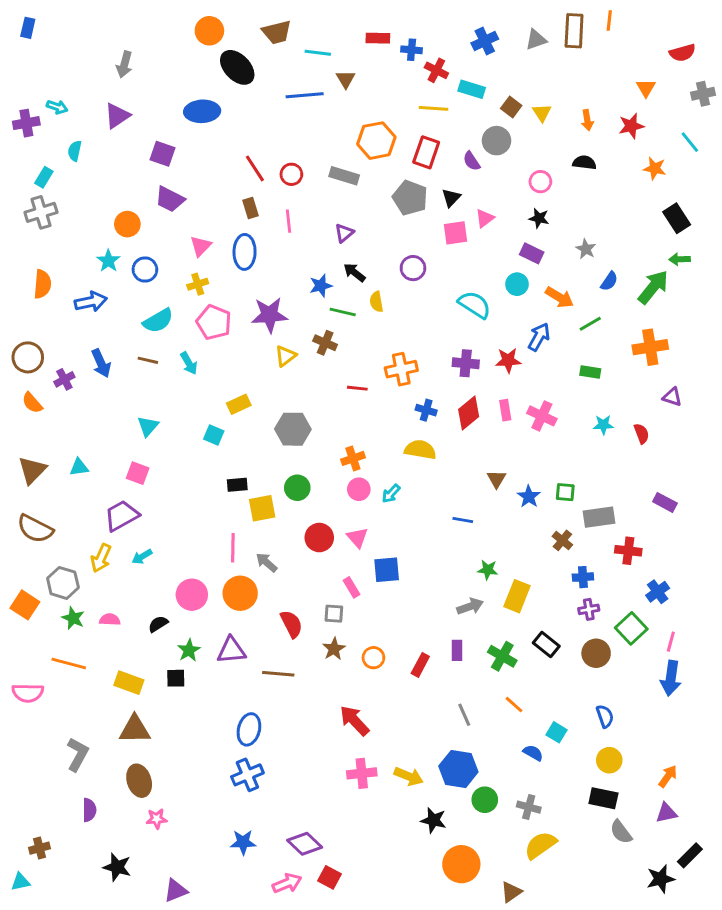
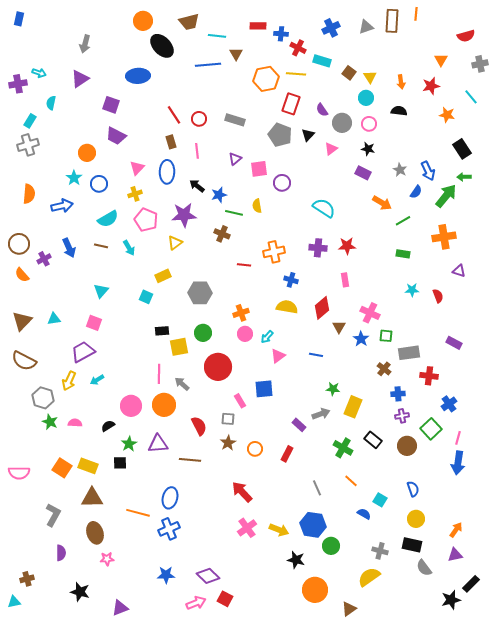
orange hexagon: (376, 141) -> (266, 79), moved
gray circle: (496, 141) -> (342, 123), moved
pink square: (455, 233) -> (259, 169), moved
black arrow: (354, 272) -> (197, 186), moved
cyan circle: (517, 284) -> (366, 98), moved
blue arrow: (539, 337) -> (428, 171), moved, turned 126
yellow triangle: (286, 356) -> (175, 243), moved
red diamond: (469, 413) -> (322, 308), moved
pink cross: (542, 416) -> (370, 313), moved
red circle: (319, 538) -> (218, 367), size x1.4
pink triangle: (357, 538) -> (278, 356), moved, turned 35
orange square: (25, 605) -> (62, 468), moved
purple rectangle: (457, 650) -> (299, 425), moved, turned -48
orange line: (69, 664) -> (138, 513), moved
pink cross: (362, 773) -> (247, 528), turned -30
gray cross: (529, 807) -> (380, 551), moved

